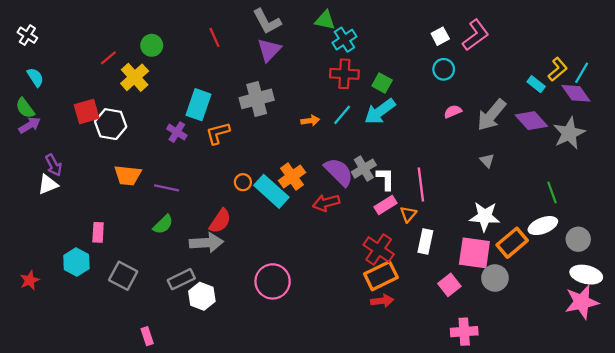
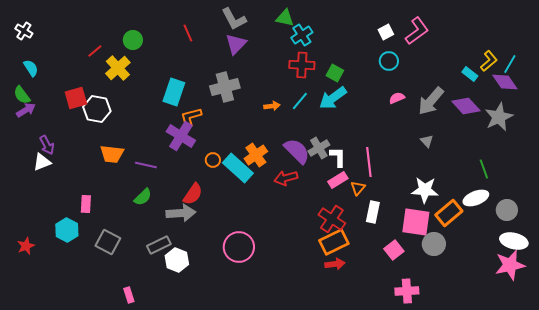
purple cross: (177, 132) -> (181, 136), moved, size x1.6

